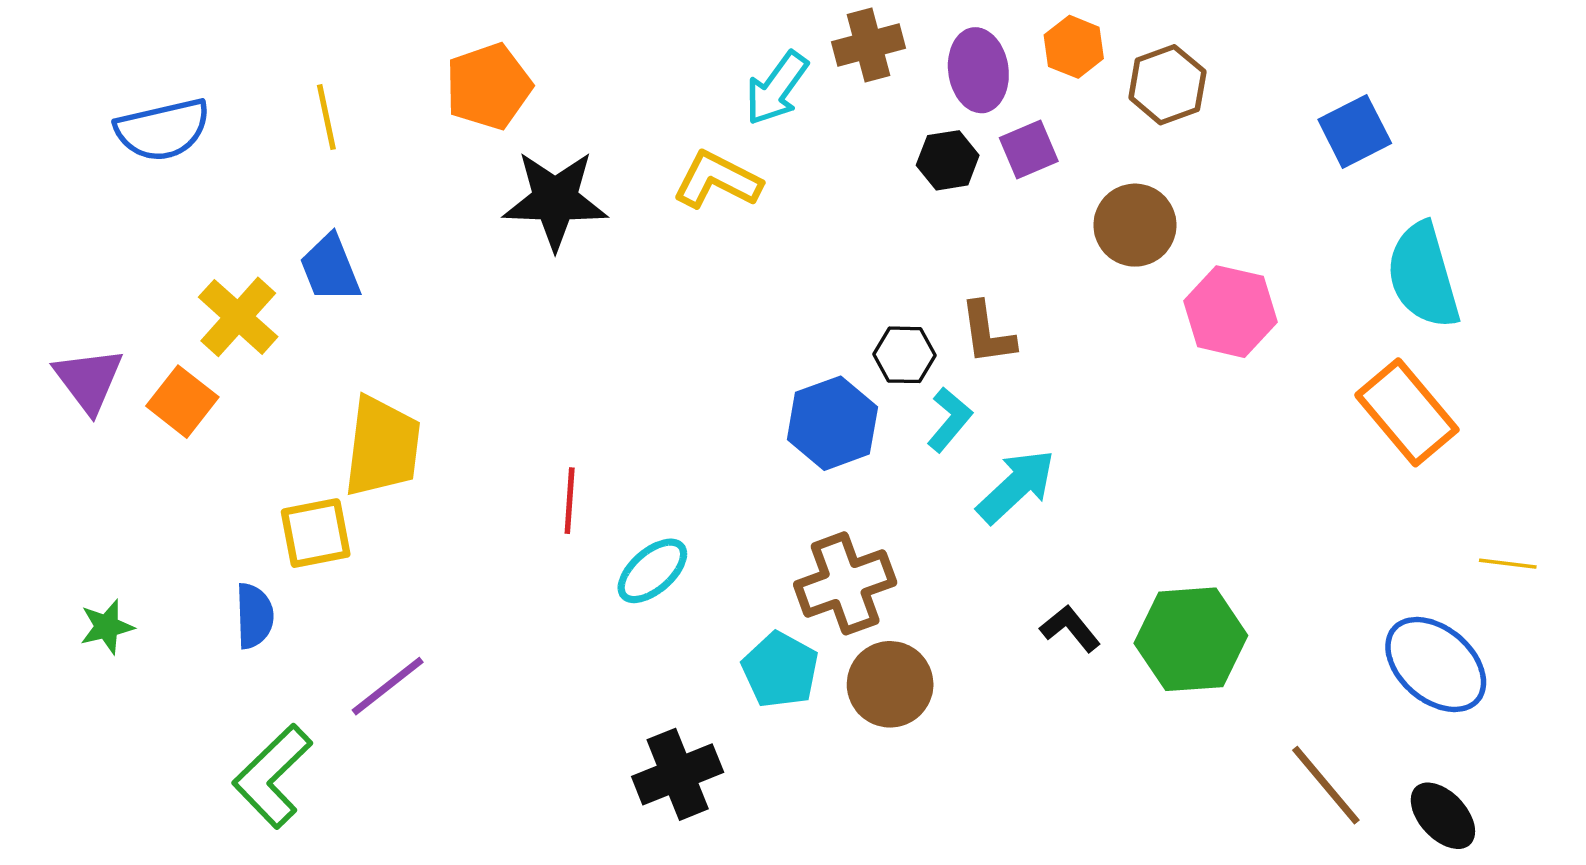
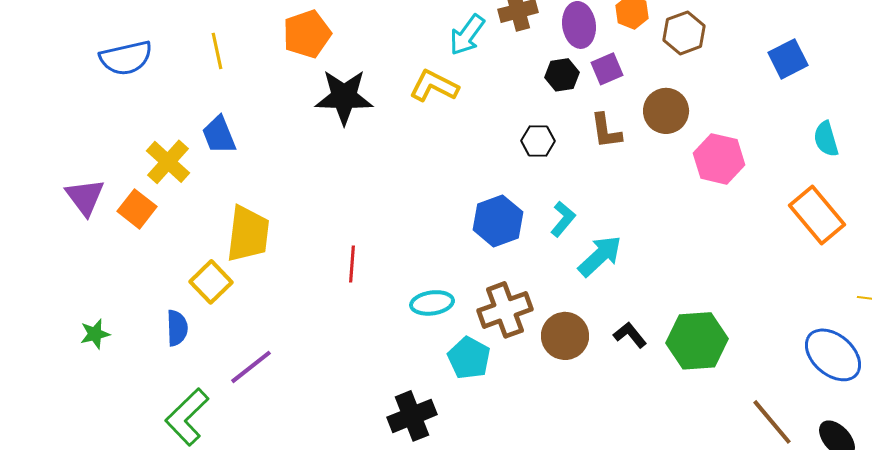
cyan semicircle: (1423, 276) -> (826, 139), size x0.6
brown L-shape: (987, 333) -> (606, 131), moved
black hexagon: (904, 355) -> (538, 141), moved
yellow square: (316, 533) -> (211, 282), turned -33
cyan ellipse: (652, 571) -> (432, 303), moved, turned 33
brown circle: (890, 684) -> (565, 336), moved

